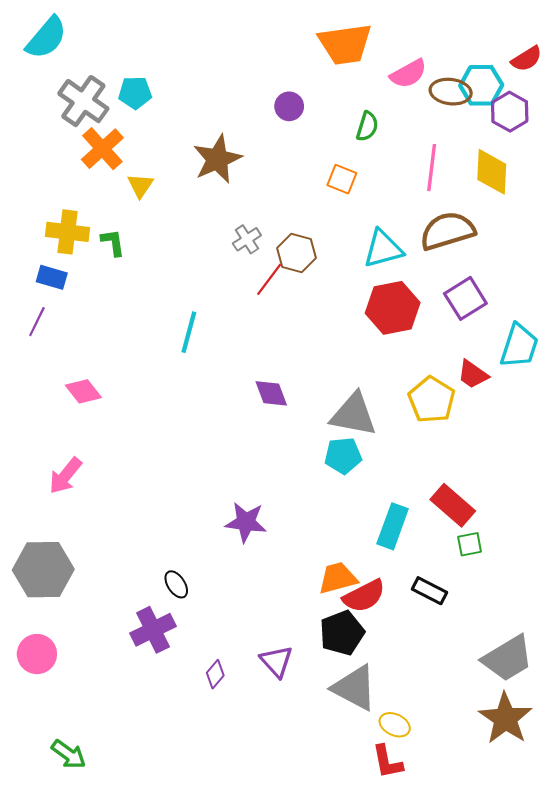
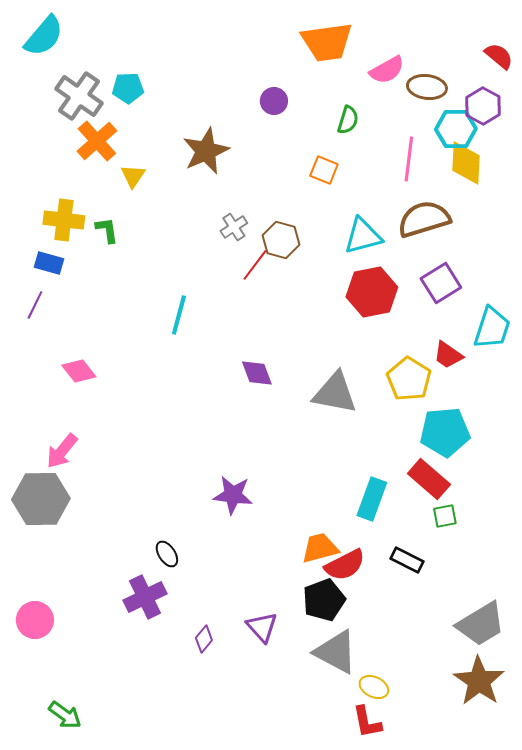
red semicircle: (527, 59) -> (499, 56), turned -108
cyan hexagon: (481, 85) -> (456, 129), moved
cyan pentagon: (343, 456) -> (445, 432), moved, size x1.4
gray hexagon: (43, 570) -> (41, 499), moved

